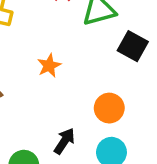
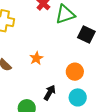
orange star: (49, 66) -> (36, 58), moved

